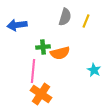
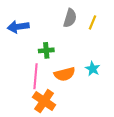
orange semicircle: (60, 53) -> (65, 74), moved
cyan star: (94, 70) -> (93, 69), moved

